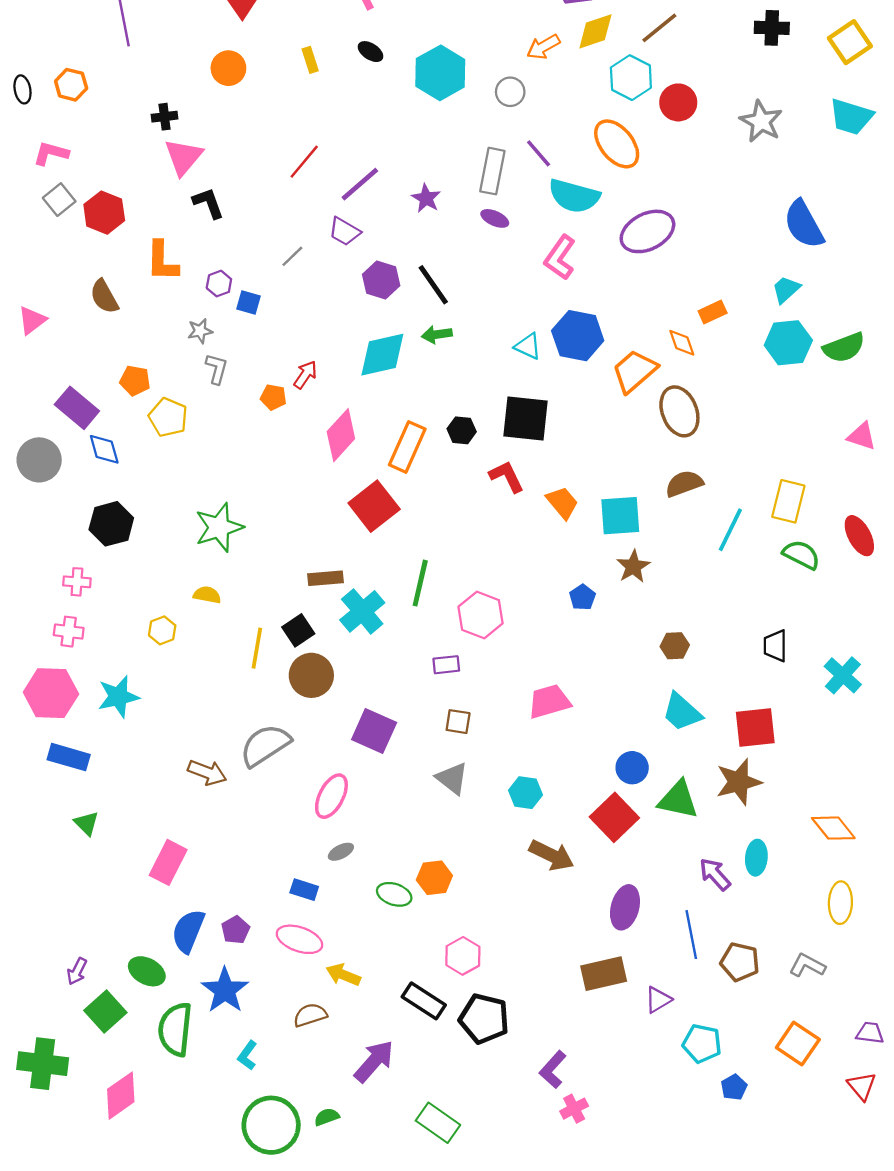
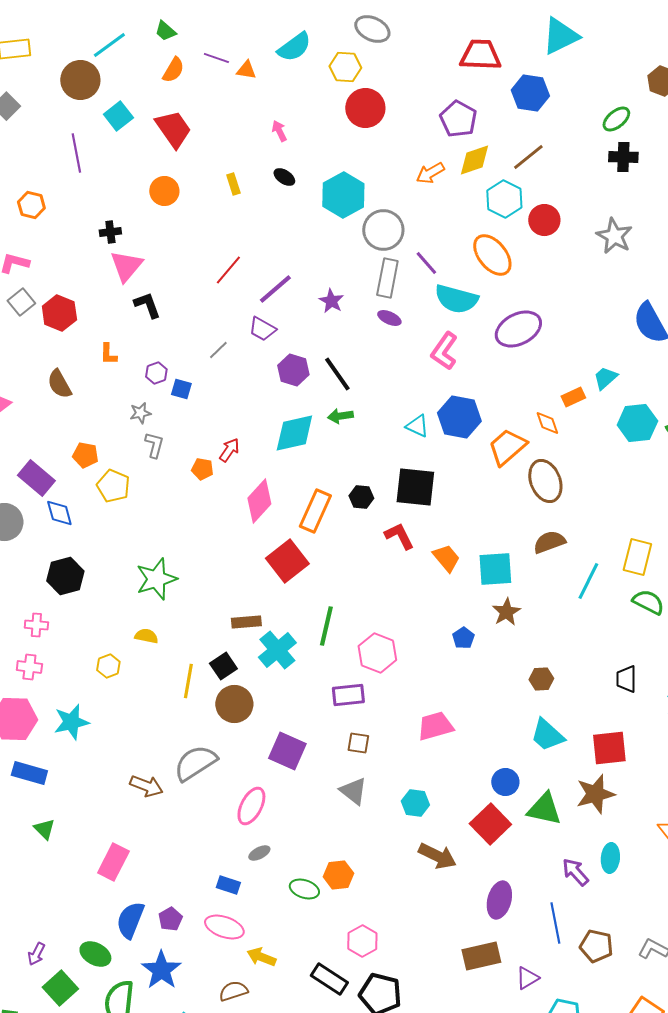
gray circle: (510, 92) -> (383, 230), moved, size x1.6
orange L-shape: (162, 261) -> (108, 354), size x0.6
cyan trapezoid: (786, 289) -> (605, 378), moved
purple rectangle: (446, 665) -> (348, 695), size x1.4

